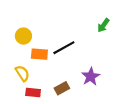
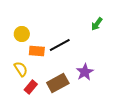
brown rectangle: (62, 88) -> (58, 83), size x1.5
red rectangle: (33, 93) -> (31, 87), turned -56

